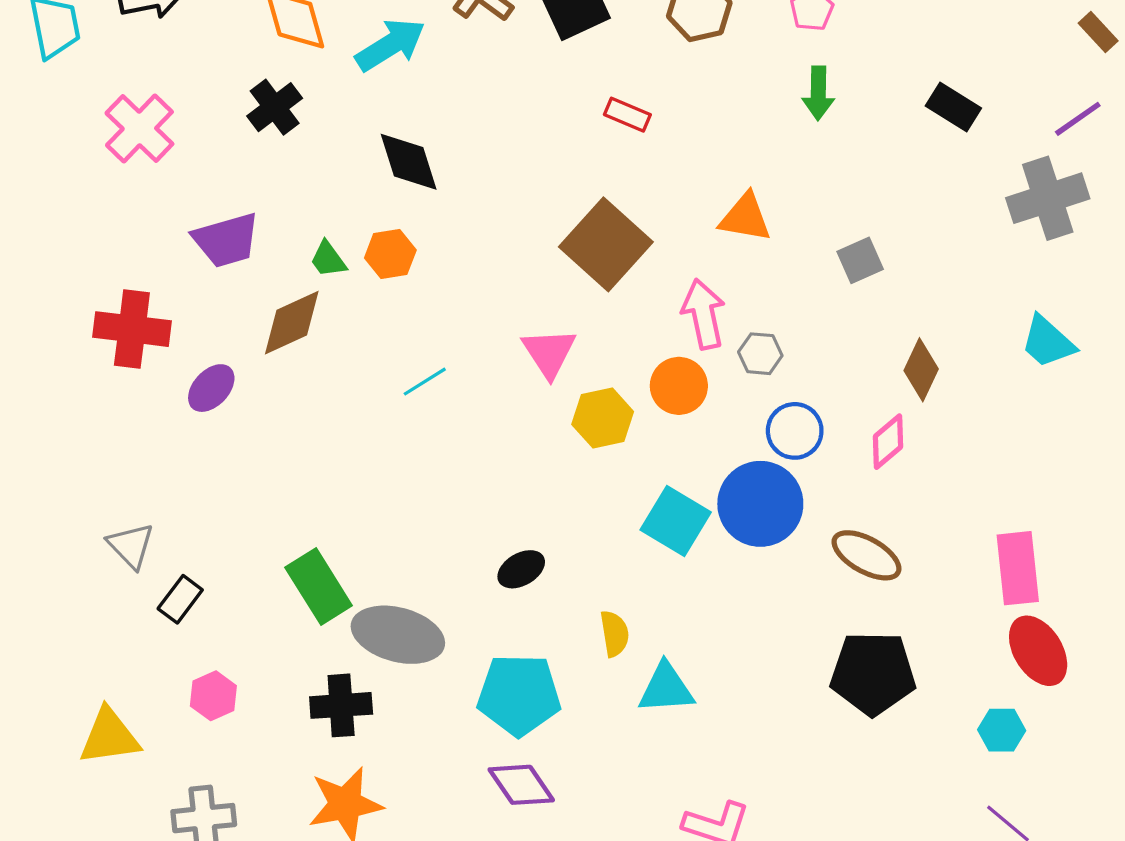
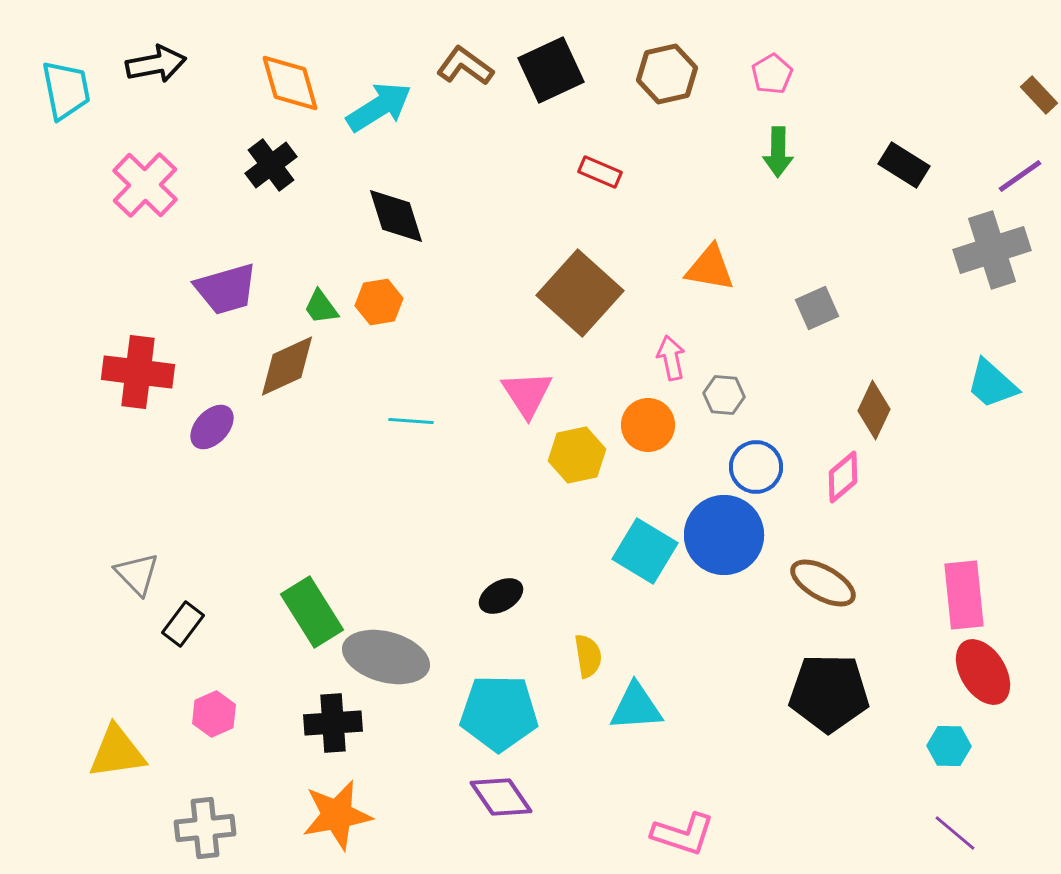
pink arrow: (704, 314) -> (671, 358), size x0.7
cyan line: (425, 382) -> (411, 421), turned 36

